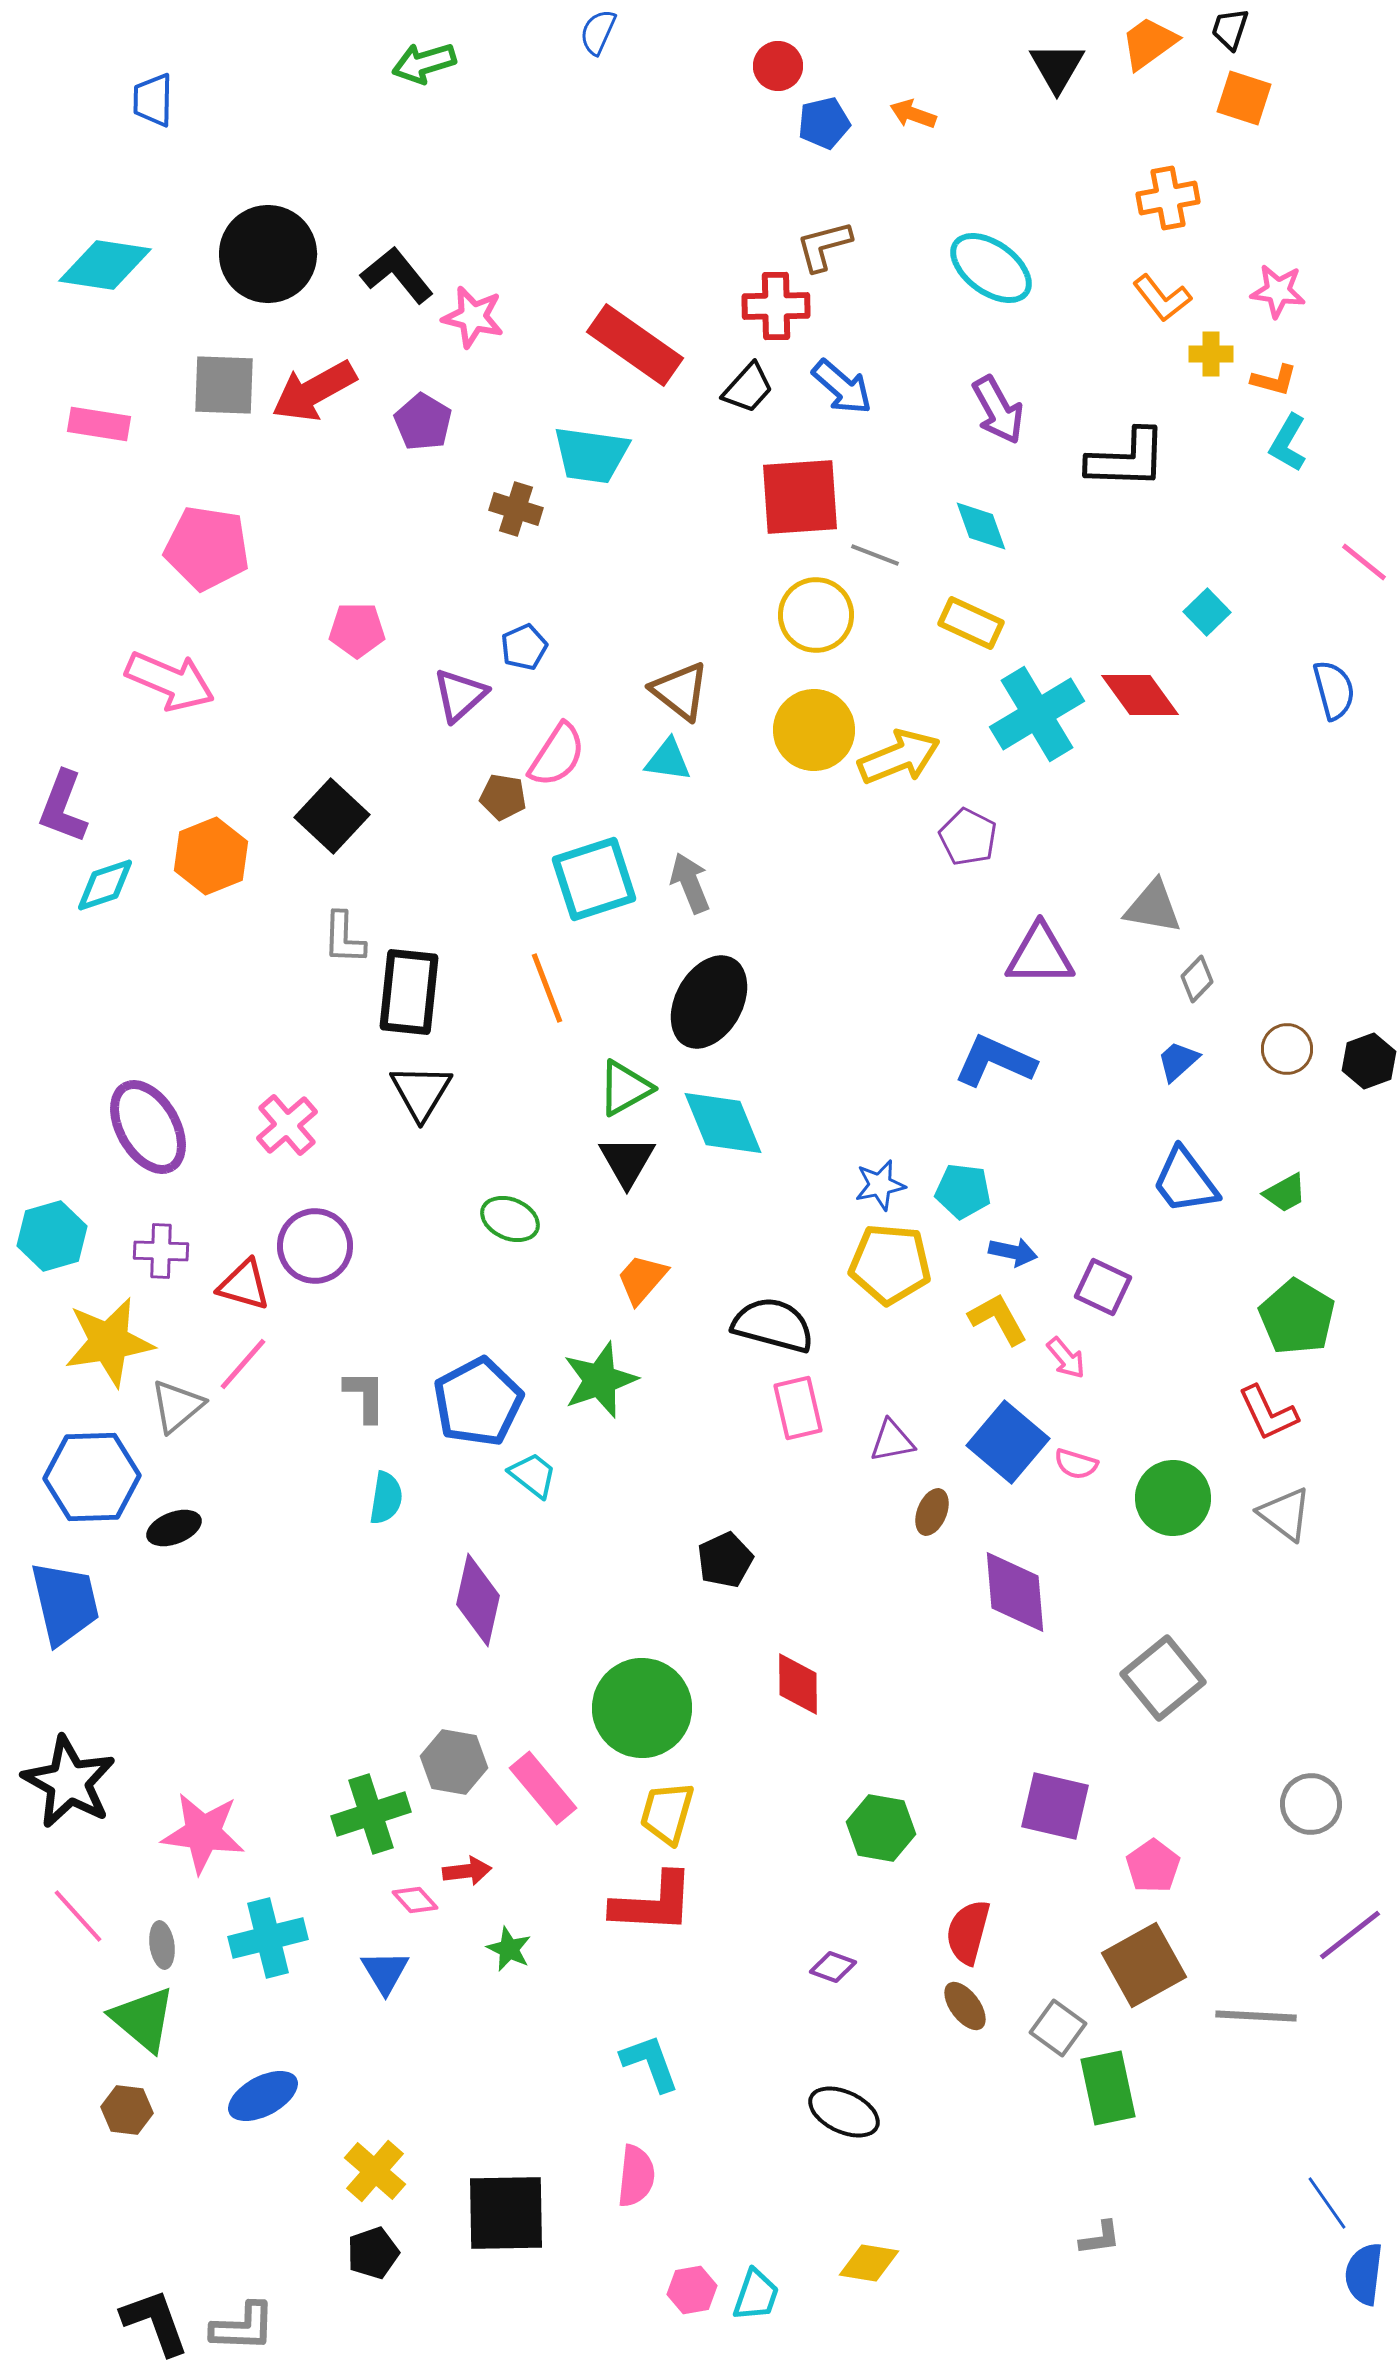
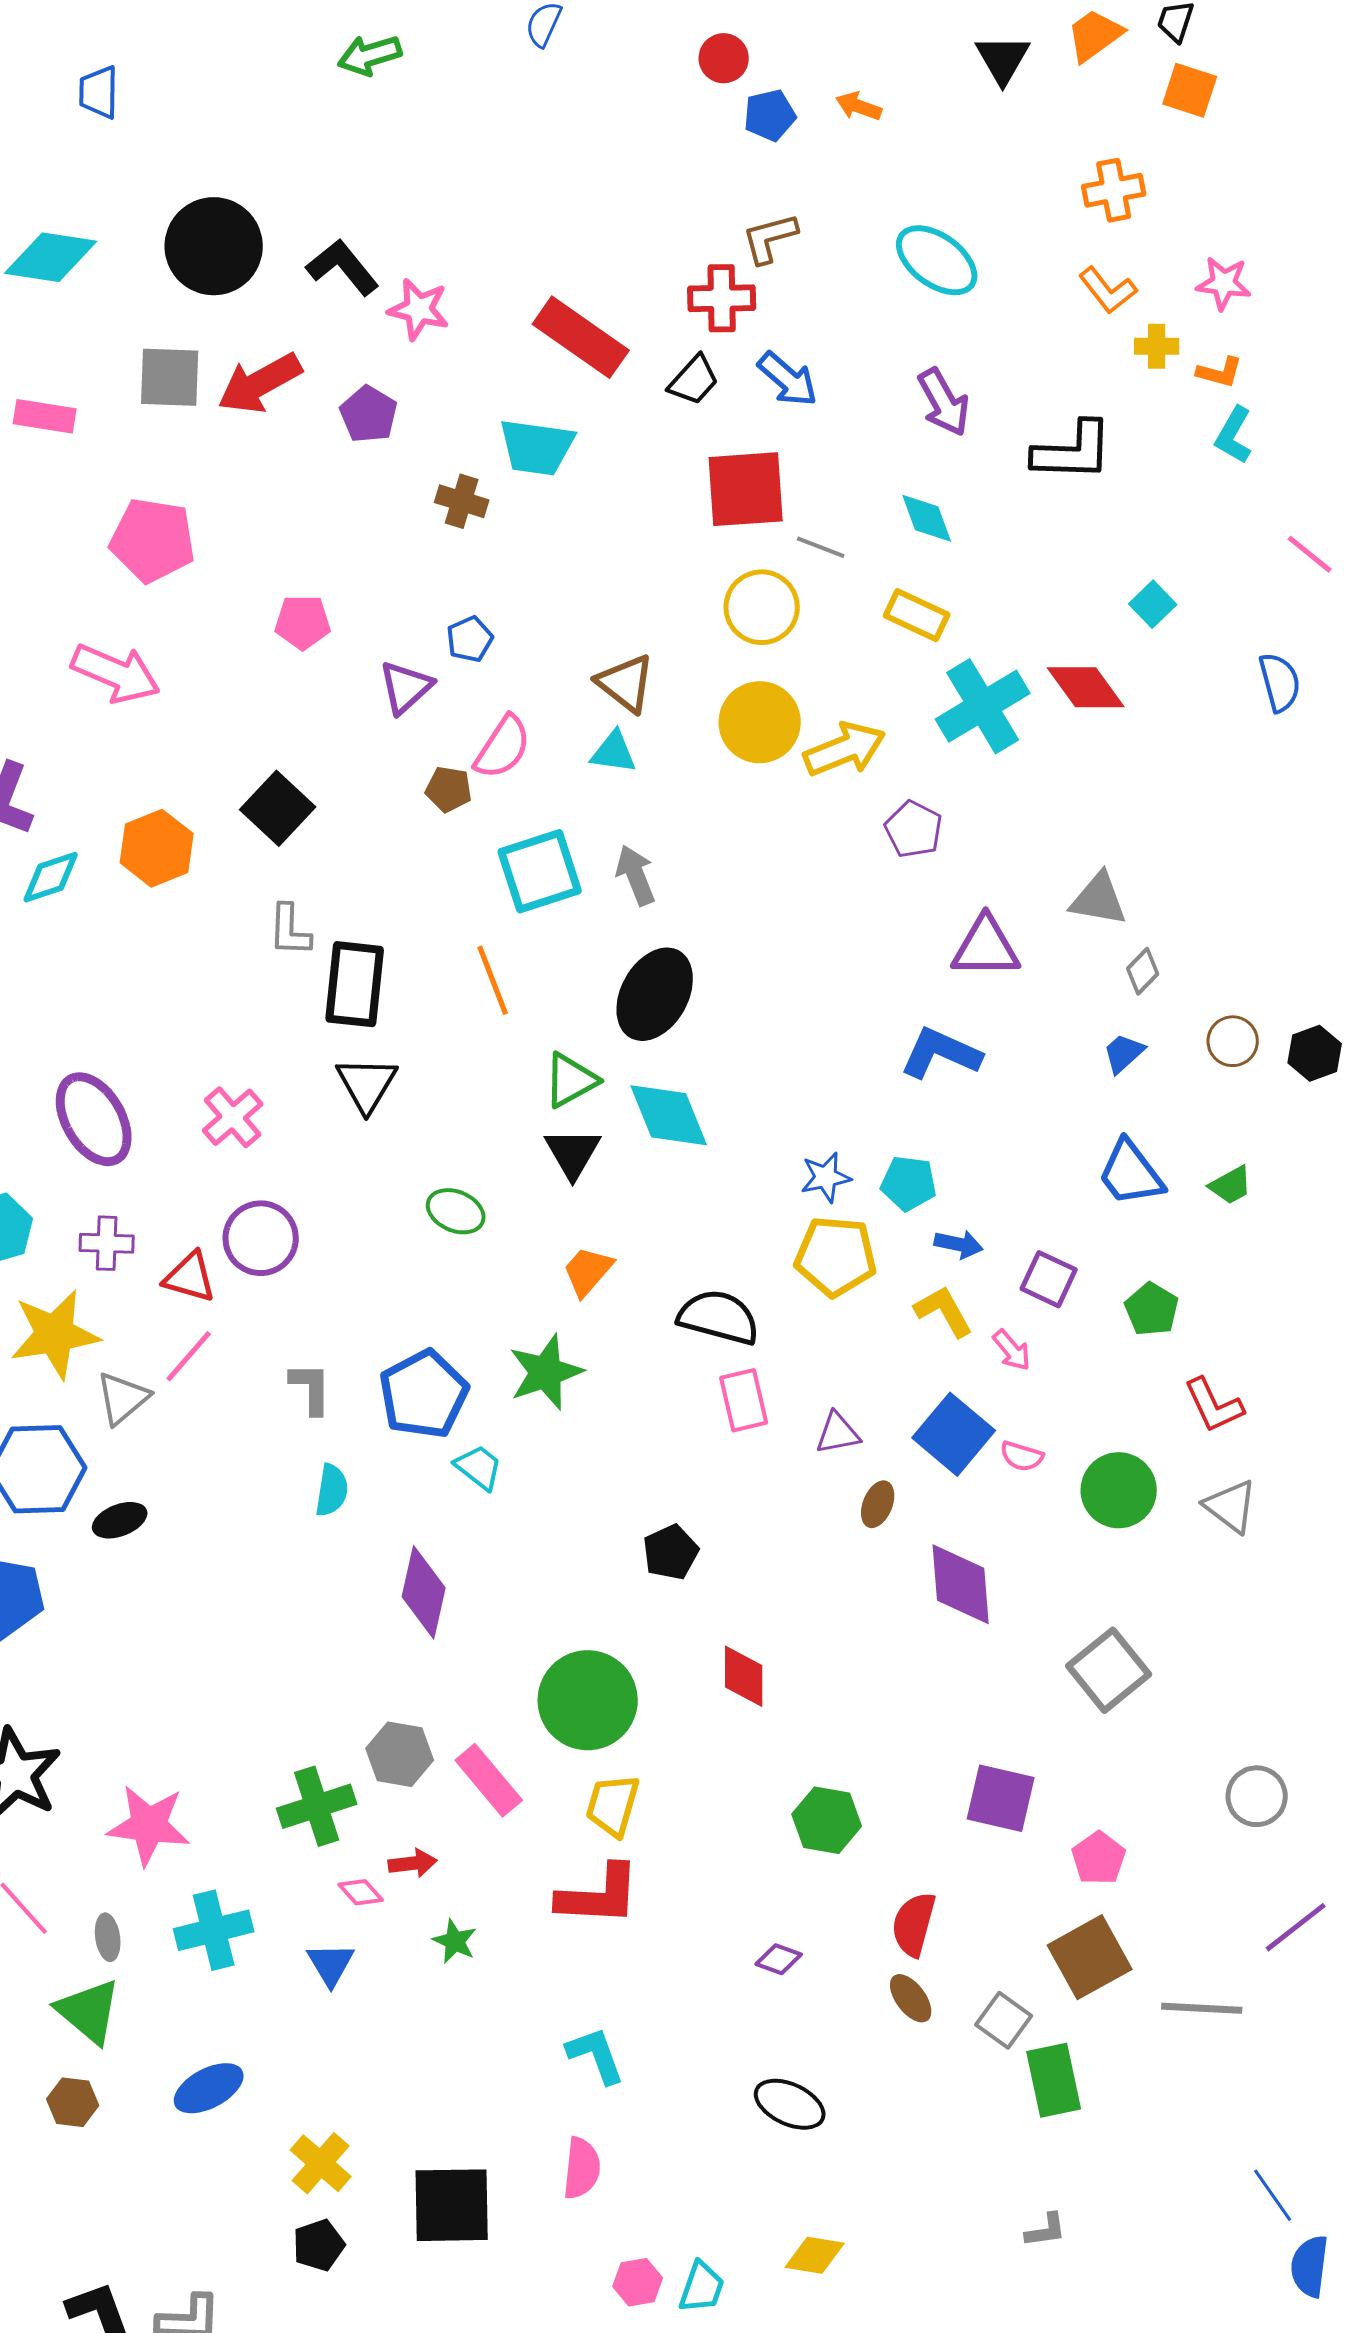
green pentagon: (1297, 1317) -> (1152, 1309), moved, size x0.7

